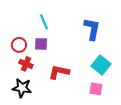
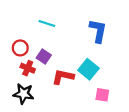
cyan line: (44, 22) -> (47, 23), turned -49
purple square: (41, 44) -> (44, 56), moved, turned 32
cyan square: (101, 65) -> (88, 69), moved

